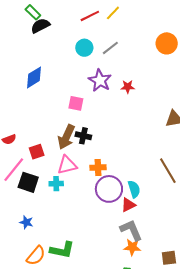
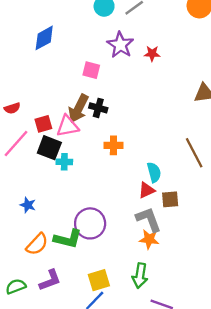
pink triangle: (67, 165) -> (68, 126), moved
black square: (28, 182) -> (49, 148), moved
purple circle: (109, 189) -> (90, 223), moved
brown square: (169, 258) -> (170, 199), moved

